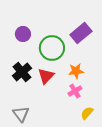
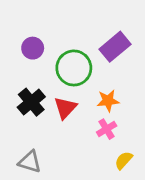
gray triangle: (21, 114) -> (30, 162), turned -36

